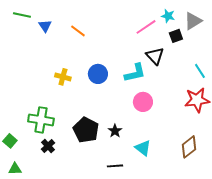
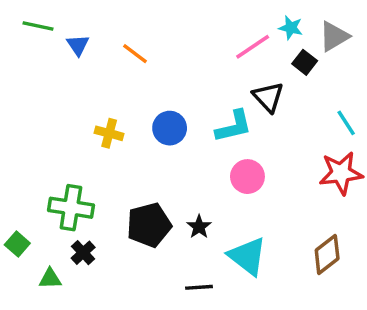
black square: (176, 36) -> (305, 62), turned -32
black pentagon: (86, 130) -> (149, 225), turned 30
cyan triangle: (143, 148) -> (247, 256), size x1.4
green triangle: (15, 169) -> (50, 279), moved

